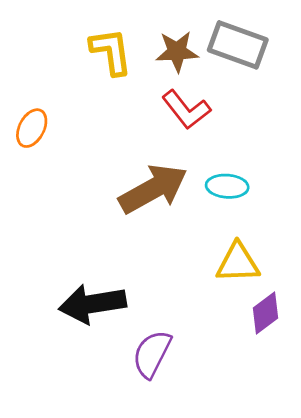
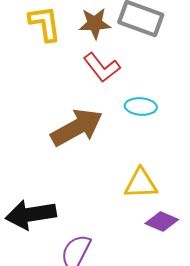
cyan ellipse: (227, 186) -> (141, 106), moved
purple diamond: (265, 313) -> (162, 222), turned 60

